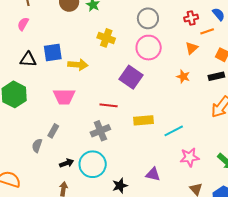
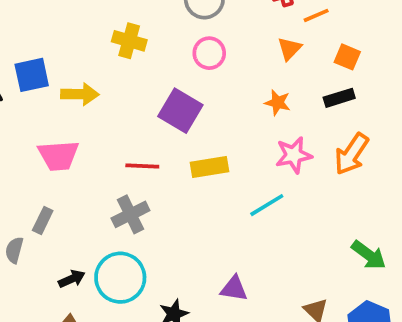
pink circle: (149, 48) -> (209, 53), size x0.7
yellow rectangle: (143, 120) -> (210, 167), moved
pink star: (190, 157) -> (294, 155), moved

